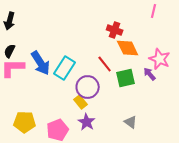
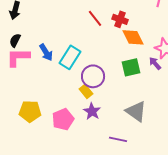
blue arrow: (41, 63) -> (46, 52), size x0.7
red line: (105, 64) -> (95, 18), moved
gray triangle: (131, 122) -> (136, 111), size x1.6

